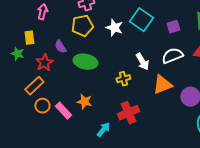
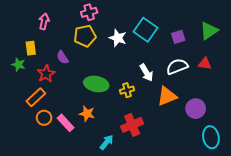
green ellipse: (85, 62) -> (96, 84), moved

